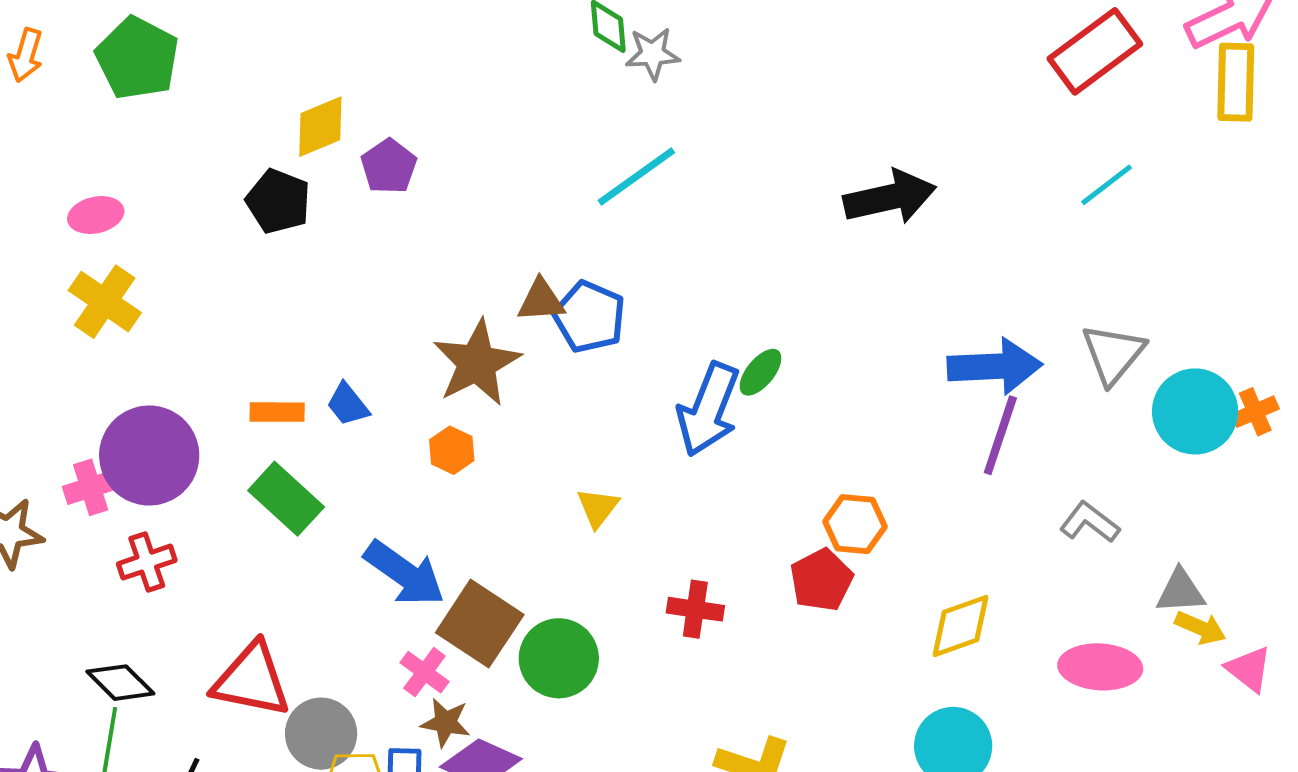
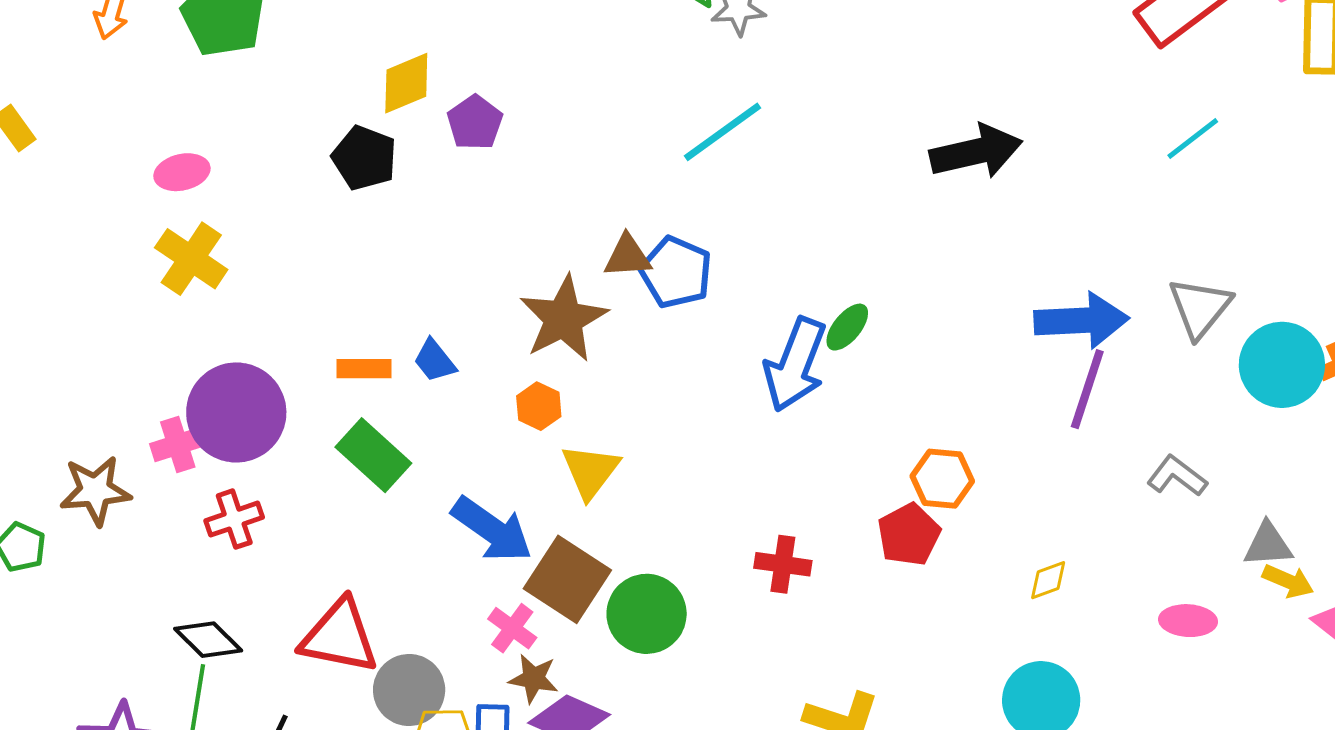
yellow triangle: (598, 508) -> (590, 471), moved, size x1.4
yellow diamond: (960, 626) -> (1048, 580), size x0.6
pink ellipse: (1100, 667) -> (1188, 621), size x0.7

